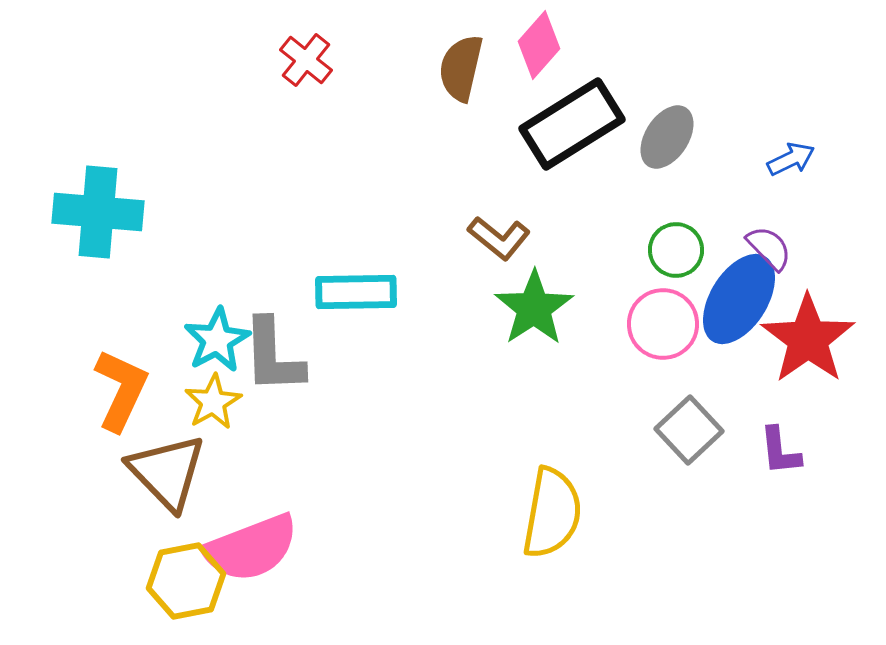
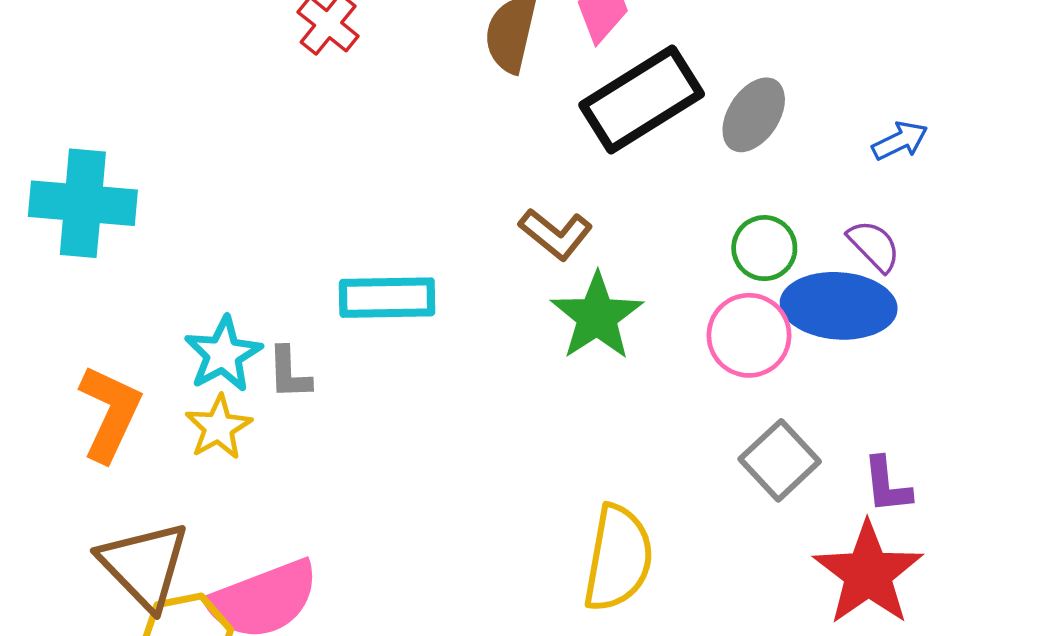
blue ellipse: (739, 299) -> (839, 306), turned 62
red star: (808, 339) -> (868, 573), moved
gray L-shape: (273, 356) -> (289, 373), size x0.6
brown triangle: (167, 472) -> (144, 565), moved

